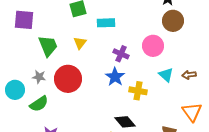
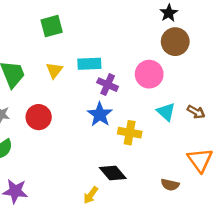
cyan rectangle: (106, 23) -> (89, 64), moved
brown arrow: (189, 75) -> (196, 112), turned -144
red circle: (68, 79) -> (39, 117), size x0.7

